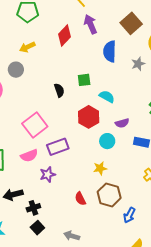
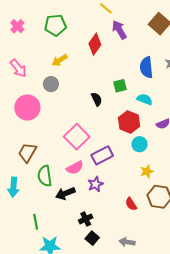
blue semicircle: (110, 51) -> (146, 67), moved
cyan circle: (107, 141) -> (140, 144), moved
black arrow: (13, 195) -> (65, 193), moved

